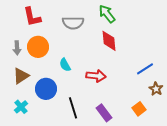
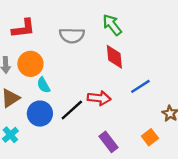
red L-shape: (32, 17) -> (23, 28), turned -85
cyan semicircle: (65, 65) -> (43, 85), moved
blue line: (145, 69) -> (140, 86), moved
black line: (73, 108) -> (72, 110), moved, turned 65

